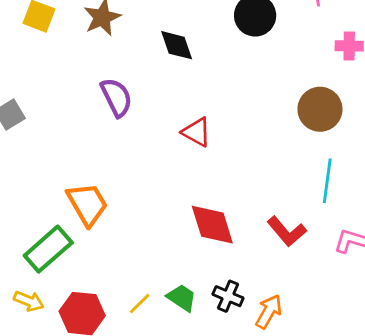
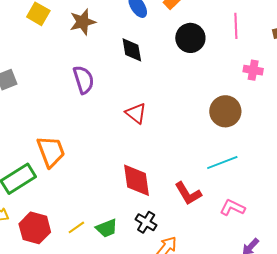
cyan line: (327, 181) -> (222, 162), turned 52
black cross: (228, 296) -> (146, 222), moved
green trapezoid: (182, 298) -> (107, 228), turned 115

